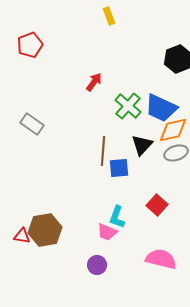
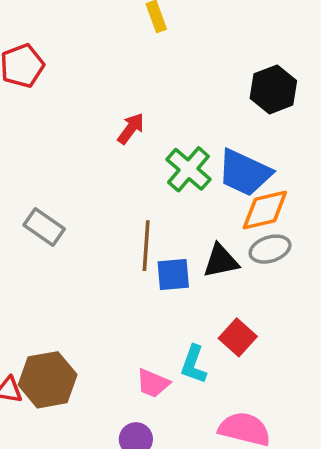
gray rectangle: (32, 124) -> (44, 227), moved
black triangle: (142, 145) -> (221, 261), moved, turned 35
cyan L-shape: (117, 217) -> (194, 365), moved

